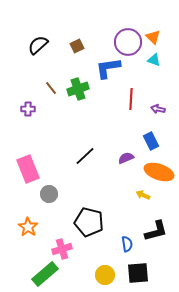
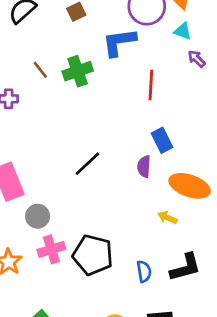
purple arrow: (158, 109) -> (196, 59), moved, turned 32
blue rectangle: (151, 141) -> (162, 140), moved
purple semicircle: (126, 158) -> (144, 166), turned -63
blue semicircle: (127, 244) -> (144, 271), moved
pink cross: (62, 249) -> (51, 249), moved

